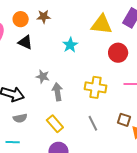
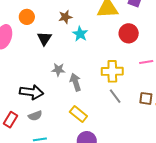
brown star: (44, 17) -> (65, 17), moved
black triangle: (25, 42) -> (44, 38), moved, turned 49
gray semicircle: (20, 118) -> (35, 116), moved
gray line: (93, 123) -> (115, 96), moved

